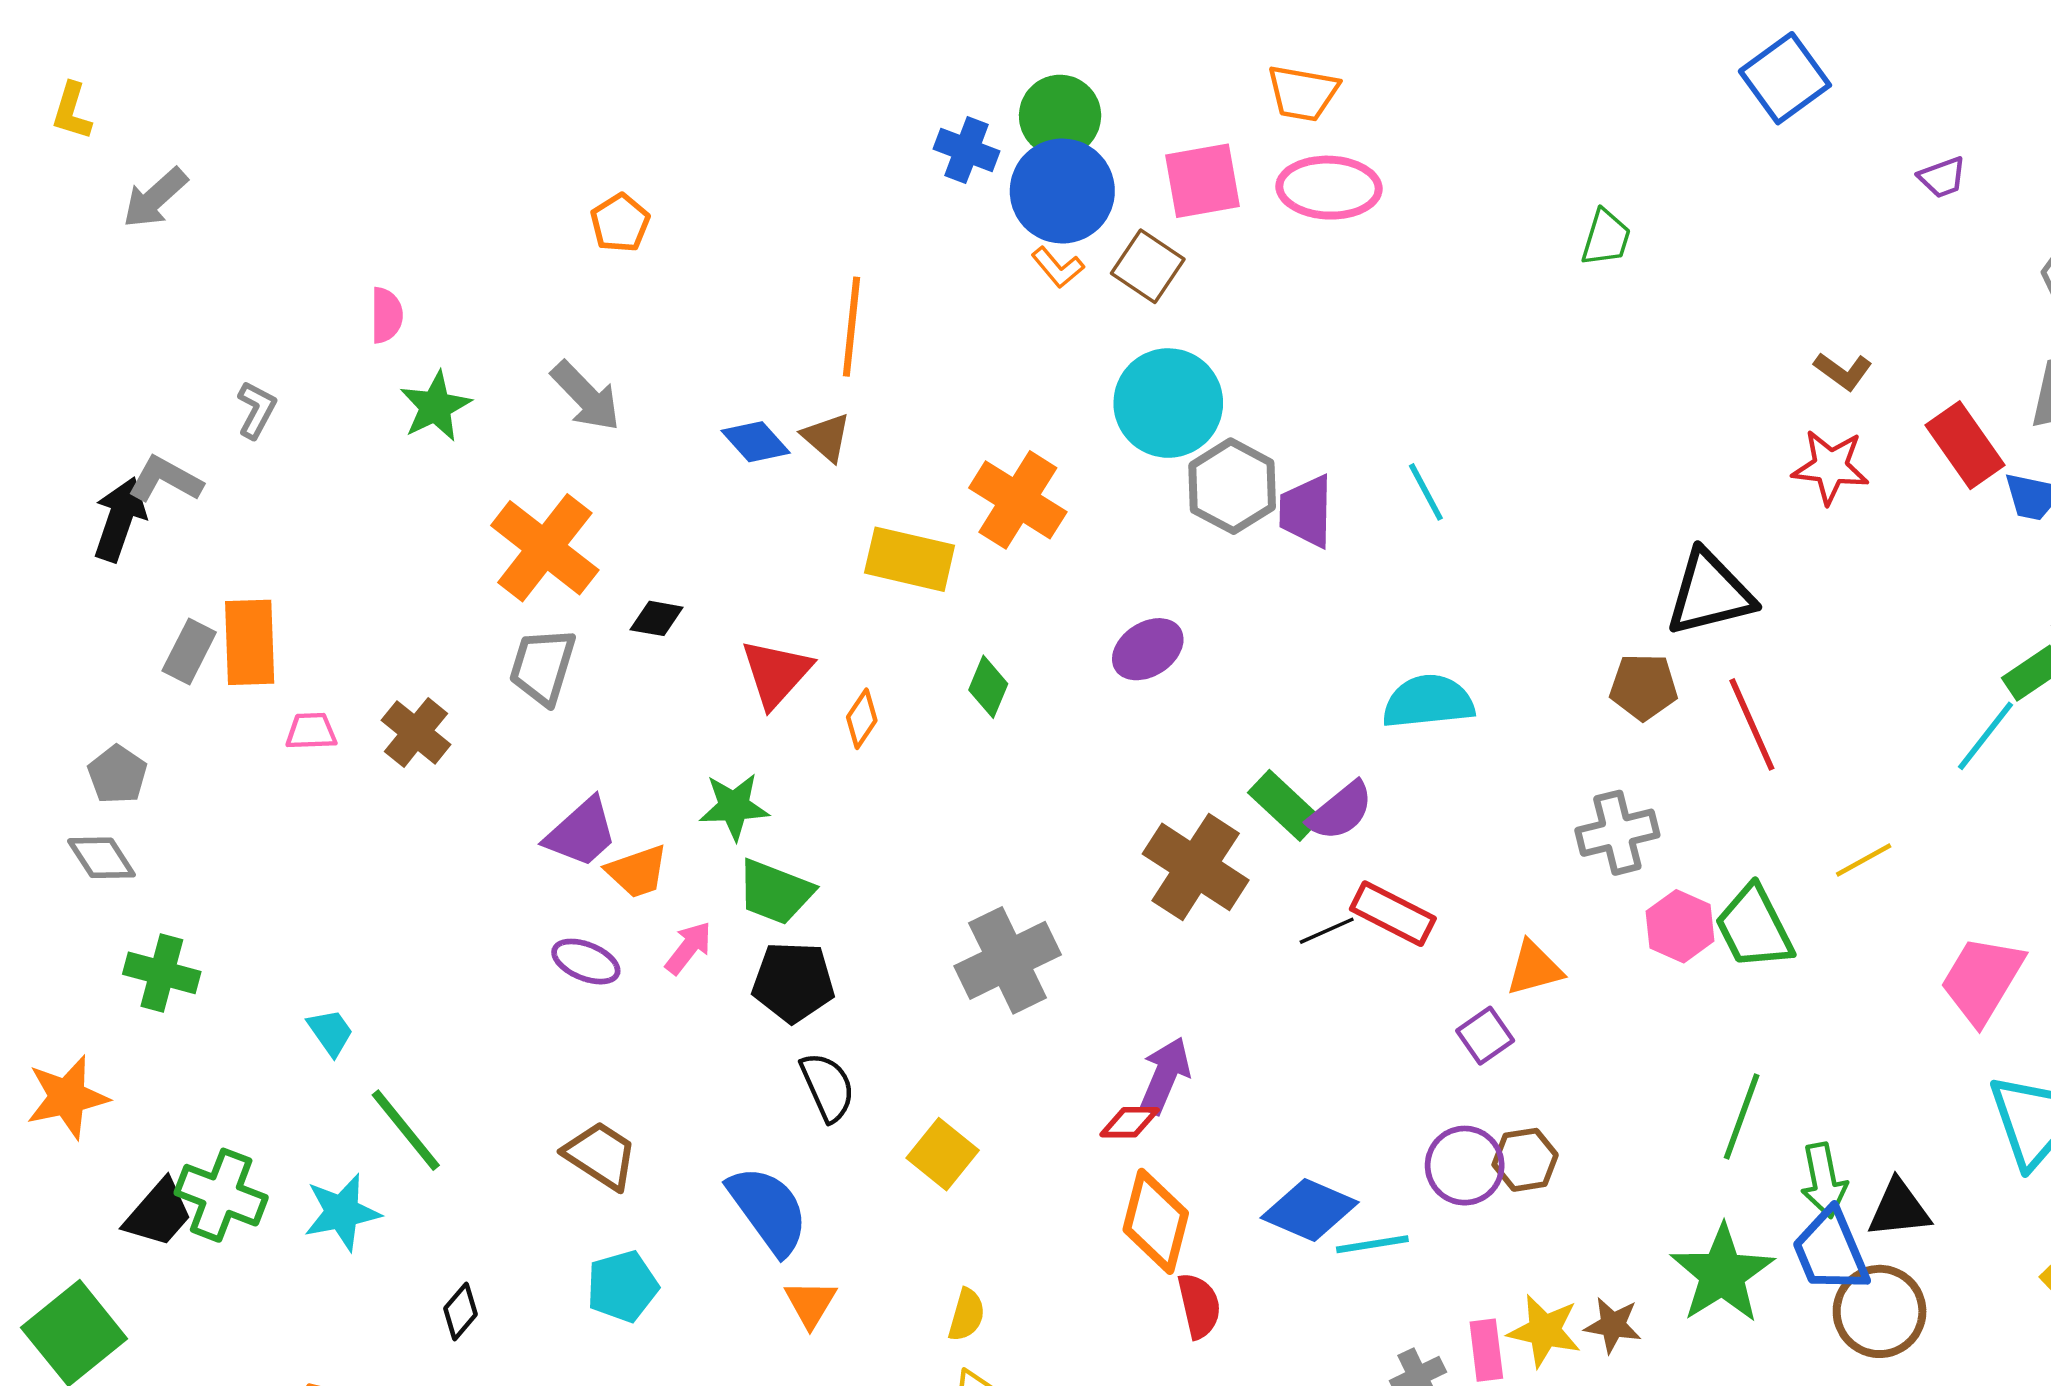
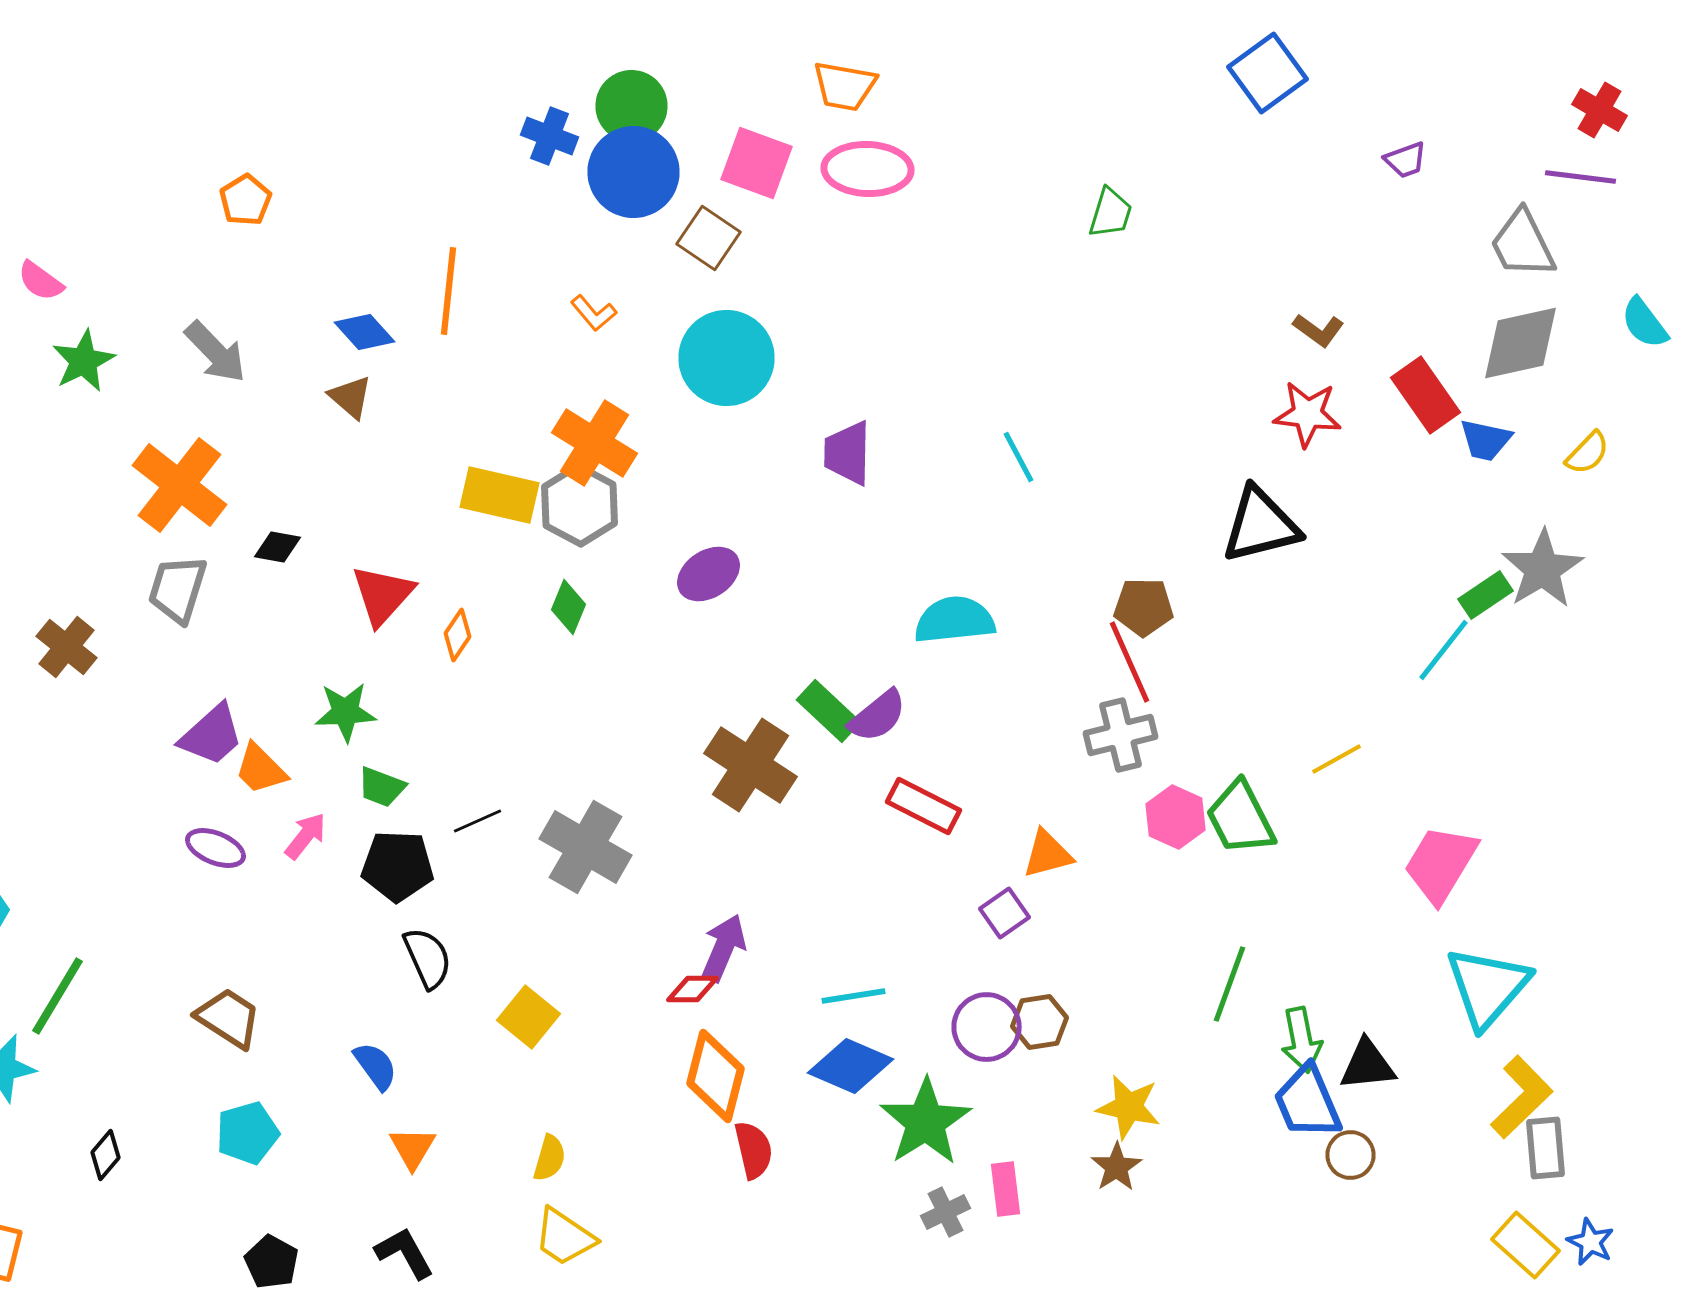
pink square: (1202, 181) -> (756, 163), turned 30
orange L-shape: (1058, 267) -> (594, 313), moved
pink semicircle: (386, 315) -> (40, 281), turned 126
brown triangle: (826, 437) -> (350, 397), moved
blue diamond: (756, 442) -> (364, 332), moved
gray hexagon: (1232, 486) -> (580, 505), moved
cyan line: (1426, 492) -> (1018, 457), moved
black triangle: (1710, 593) -> (1260, 525), moved
red line: (1752, 724) -> (1130, 662), moved
orange trapezoid: (637, 871) -> (260, 769), turned 64
green trapezoid: (775, 892) -> (382, 787), size x0.7
black line: (1327, 931) -> (478, 821), moved
gray cross: (1008, 960) -> (586, 847), turned -34
green line: (406, 1130) -> (58, 996), turned 70
blue semicircle: (768, 1210) -> (376, 1066), size x0.6
cyan line: (1372, 1244) -> (854, 996), moved
green star: (1722, 1274) -> (926, 1122), moved
brown circle: (1880, 1311) -> (1350, 1155), size x0.6
brown star: (1613, 1325) -> (1116, 1167), turned 30
yellow star: (1544, 1331) -> (1128, 1107), moved

